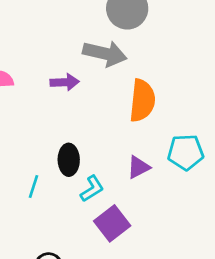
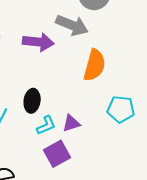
purple arrow: (65, 82) -> (38, 42), size x1.4
purple triangle: (138, 167) -> (71, 123), moved

